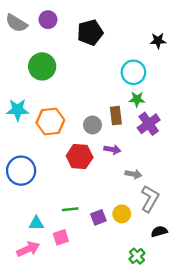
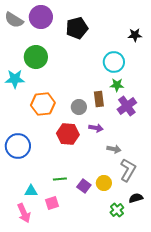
purple circle: (48, 20) -> (41, 17), size x1.5
cyan star: (18, 110) -> (15, 79), moved
purple square: (98, 217) -> (84, 186), turned -32
pink arrow: (28, 249) -> (24, 213), turned 90
green cross: (137, 256) -> (117, 210), moved

